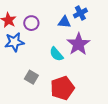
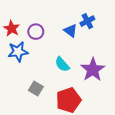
blue triangle: (64, 22) -> (71, 31), turned 32
purple star: (78, 44) -> (93, 70), moved

